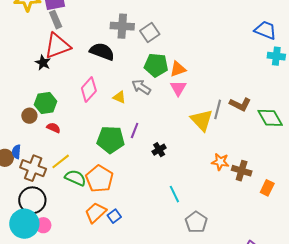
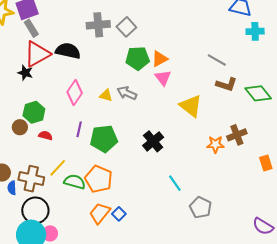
black semicircle: (102, 52) -> (68, 51), moved
gray arrow: (141, 87) -> (127, 93), moved
gray line: (218, 109) -> (217, 60), moved, turned -66
purple line: (135, 131) -> (79, 129), moved
black cross: (159, 150) -> (153, 141), size x1.5
blue semicircle: (16, 152) -> (12, 188), moved
brown cross: (242, 171) -> (237, 135), moved, turned -30
orange rectangle: (267, 188) -> (266, 163), turned -35

